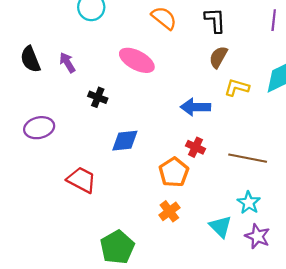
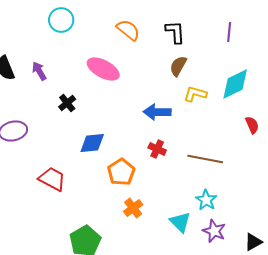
black cross: (98, 97) -> (67, 103), turned 30
orange pentagon: (174, 172) -> (121, 172), moved

